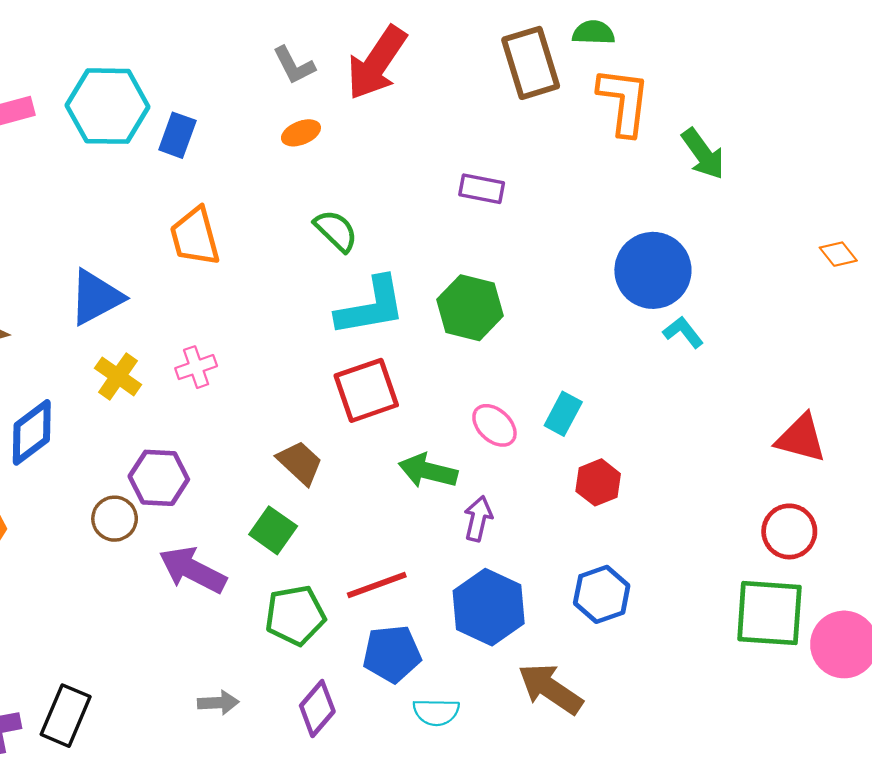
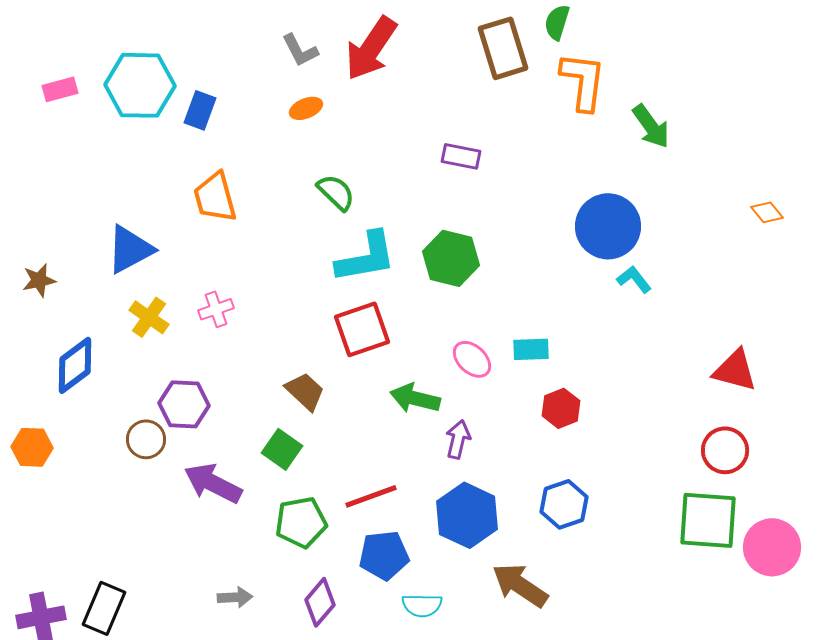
green semicircle: (594, 33) -> (557, 22), turned -75
cyan rectangle: (563, 414) -> (531, 349), turned 60

